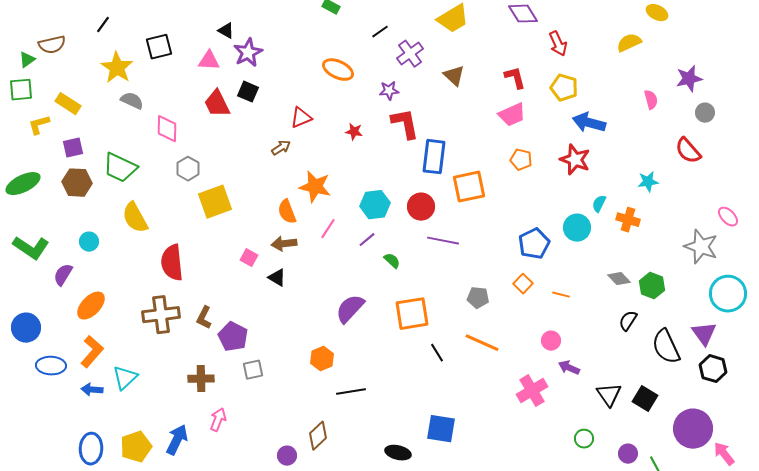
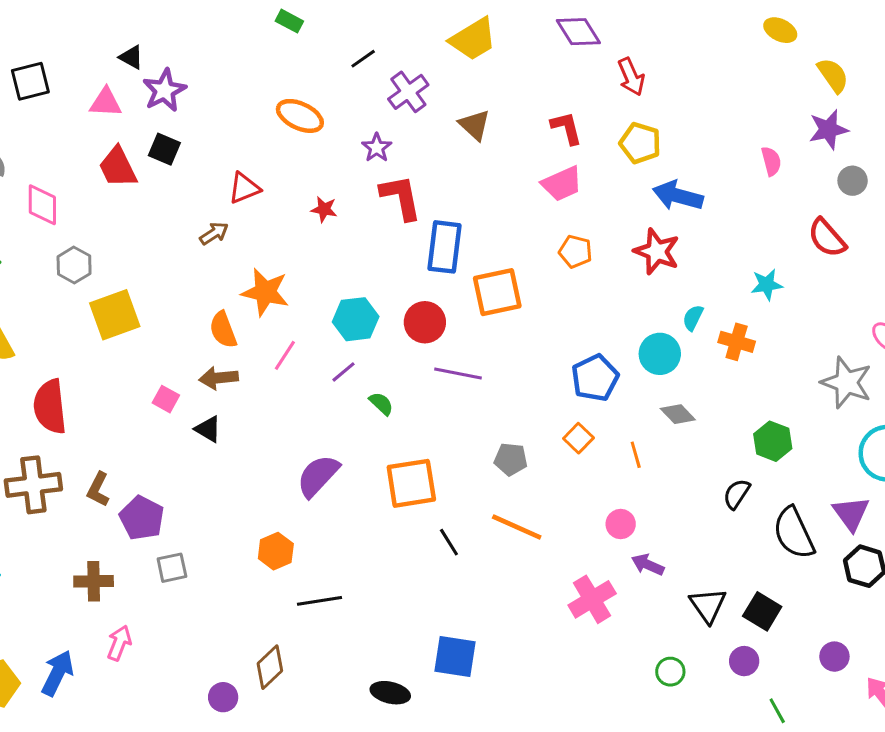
yellow semicircle: (629, 43) -> (833, 75), moved, turned 80
purple star: (389, 91) -> (377, 148), turned -30
gray diamond: (619, 279) -> (678, 414), moved
orange line: (561, 295) -> (636, 455), turned 60
purple circle: (693, 429) -> (834, 657), size x0.5
purple circle: (628, 454) -> (744, 661), moved

